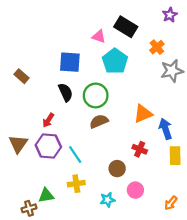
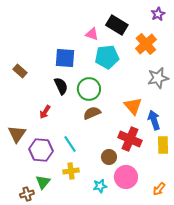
orange cross: (157, 47) -> (146, 44), size x1.5
cyan pentagon: (115, 61) -> (107, 57), turned 30
gray star: (172, 71) -> (158, 78), moved
orange triangle: (143, 114) -> (133, 106), turned -48
purple hexagon: (48, 146) -> (41, 150), moved
red cross: (140, 149) -> (130, 139), size x1.6
pink circle: (135, 190) -> (126, 177), size x1.5
green triangle: (46, 195) -> (43, 182), turned -42

